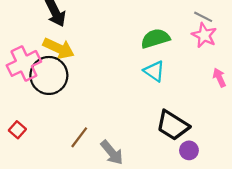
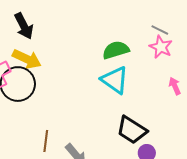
cyan triangle: (154, 71) -> (115, 80), size x1.4
brown line: (79, 137) -> (46, 141), turned -30

